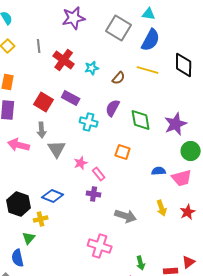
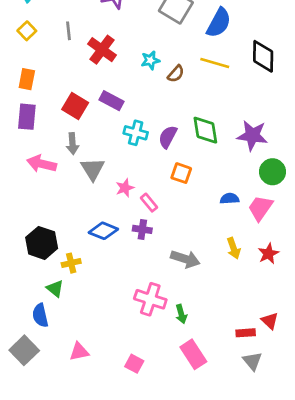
cyan star: (92, 68) -> (150, 60), moved
purple semicircle: (113, 108) -> (168, 137), moved
purple star: (176, 124) -> (252, 135), turned 30
pink trapezoid: (182, 178) -> (260, 208), turned 140
blue diamond: (53, 196) -> (103, 231), moved
green triangle: (29, 238) -> (55, 289), turned -32
red triangle: (189, 262) -> (270, 321), turned -40
green arrow: (141, 263) -> (181, 314), moved

